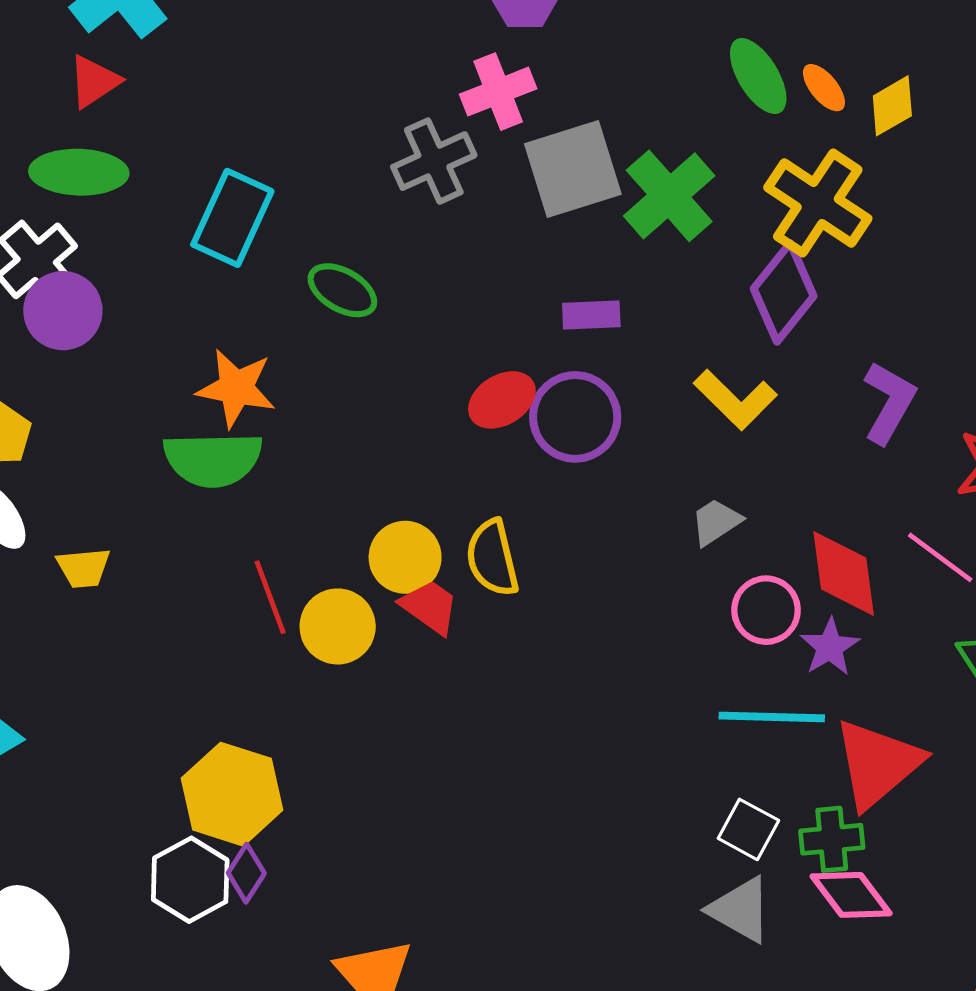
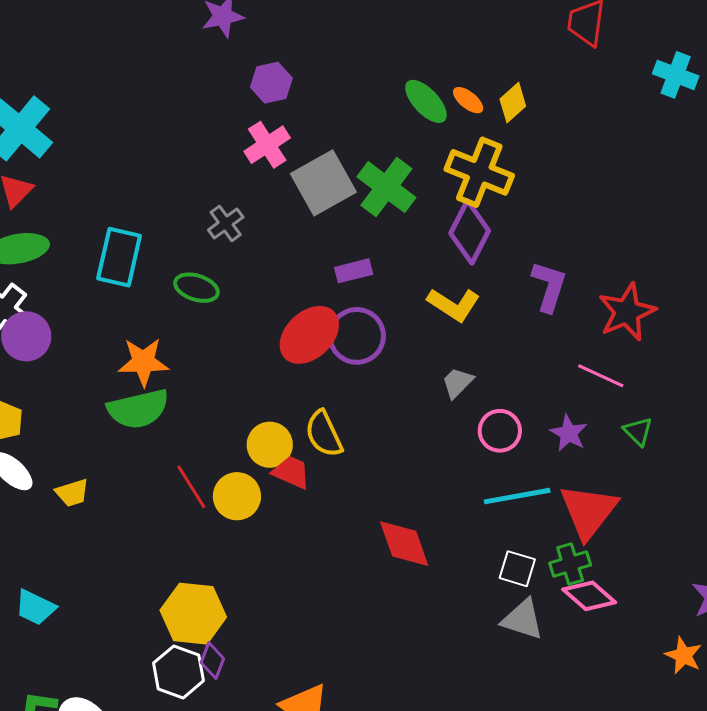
gray cross: (434, 161) -> (226, 223), moved, size x0.7
red ellipse: (502, 400) -> (309, 335), size x1.5
red diamond: (844, 573) -> (404, 544), moved
purple star: (830, 647) -> (569, 433), moved

